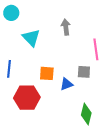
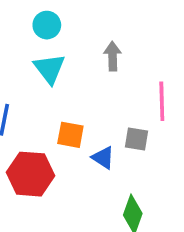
cyan circle: (11, 13) -> (47, 25), moved
blue triangle: (66, 84) -> (103, 158), turned 48

